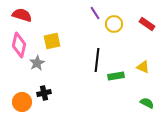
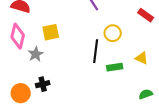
yellow circle: (114, 24) -> (113, 33), moved
green semicircle: (147, 103) -> (146, 94), turned -48

